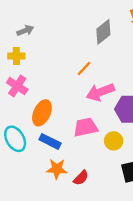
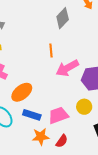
orange line: (84, 68) -> (51, 51), turned -40
orange ellipse: (42, 113) -> (22, 92), turned 35
pink trapezoid: (86, 127) -> (58, 115), moved

